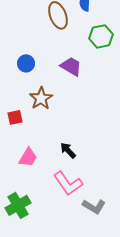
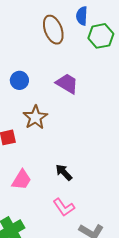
green hexagon: (101, 36) -> (101, 36), moved
pink L-shape: (68, 183) -> (64, 207), size x0.7

